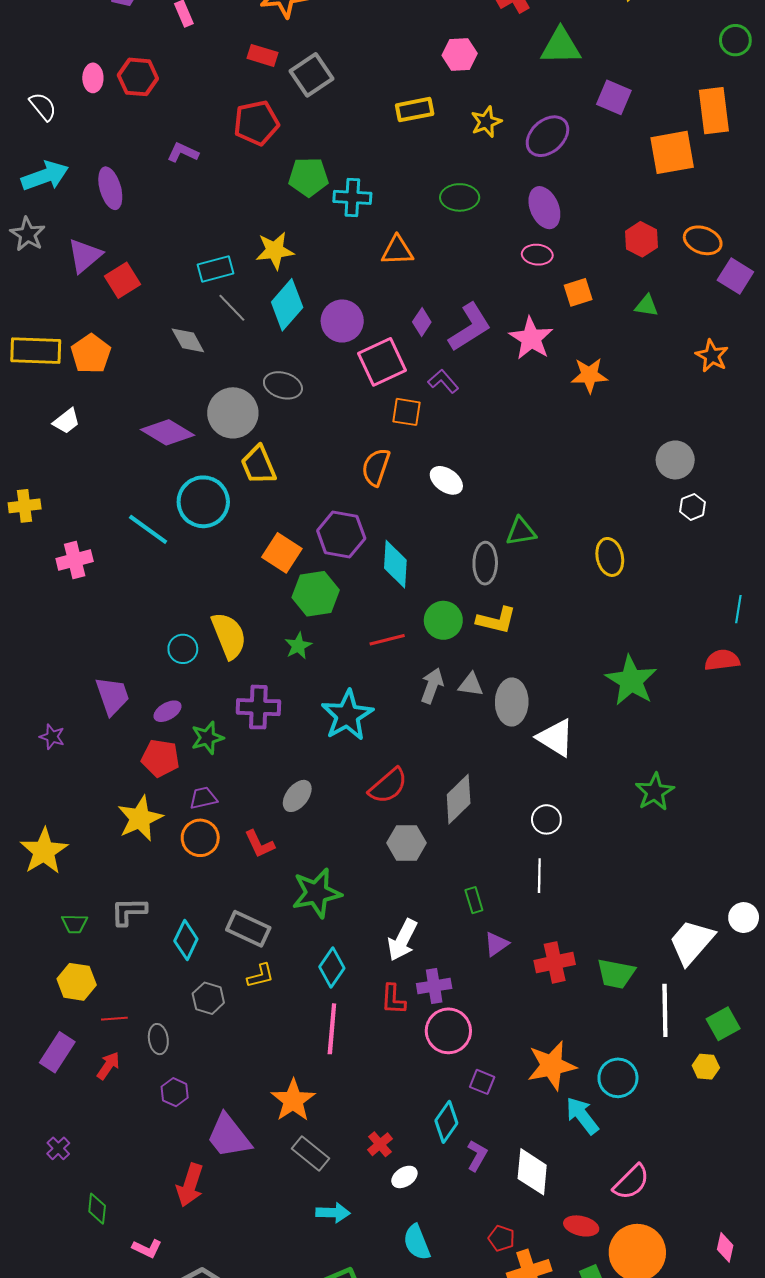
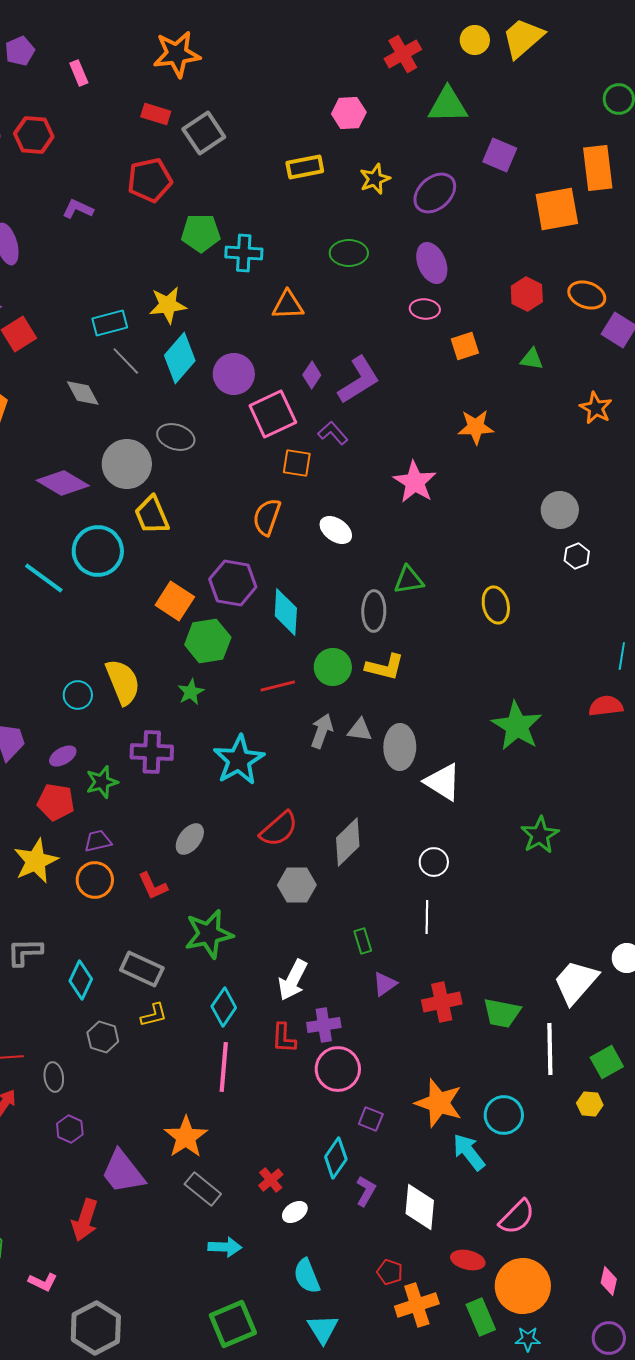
pink star: (531, 338) -> (415, 482), moved
orange star: (552, 1066) -> (439, 1103), turned 30

